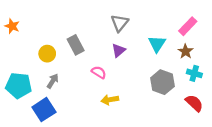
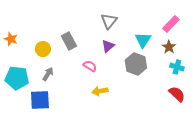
orange star: (12, 26) -> (11, 39), moved
gray hexagon: (162, 82) -> (136, 64), moved
blue square: (44, 110) -> (40, 100), turned 30

